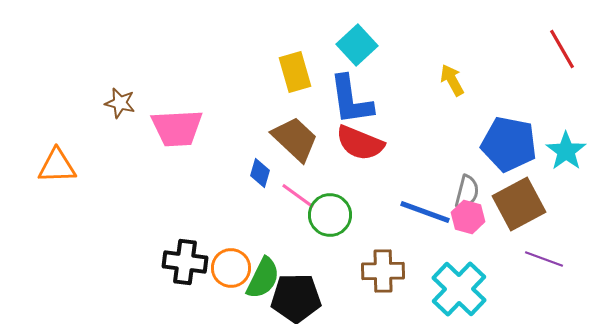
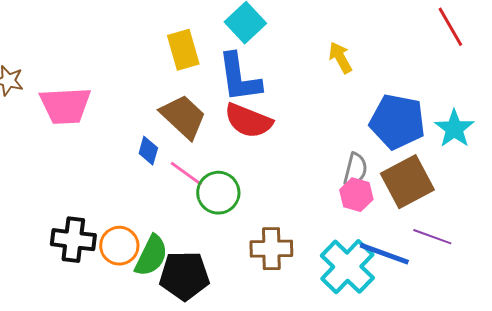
blue line: (425, 212) -> (384, 254), moved

